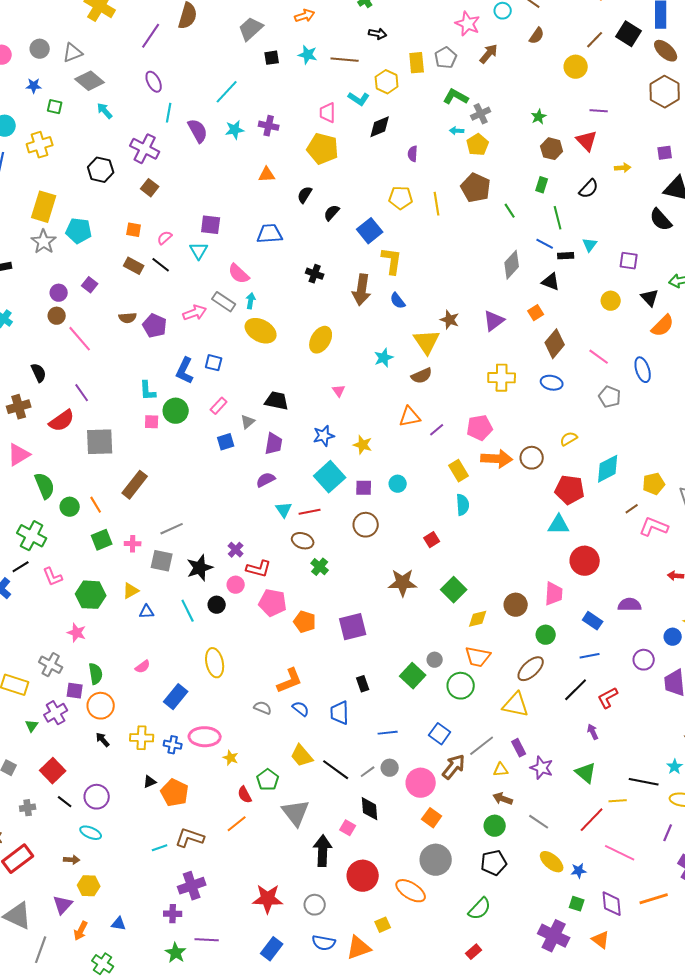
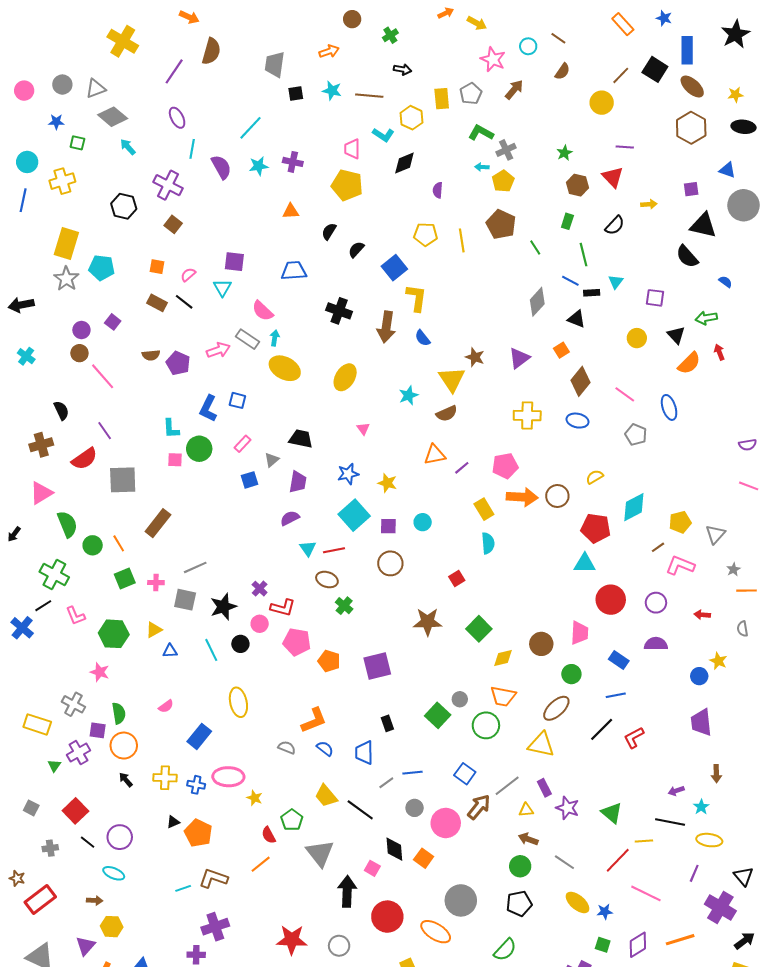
gray trapezoid: (251, 29) -> (275, 64), turned -40
black cross: (315, 274) -> (339, 311), size x1.4
purple circle: (644, 660) -> (656, 603), moved
purple arrow: (593, 732) -> (676, 791), moved, turned -84
gray line: (368, 772) -> (386, 783), moved
orange square: (432, 818) -> (424, 858), moved
purple diamond: (612, 904) -> (638, 945), turned 64

